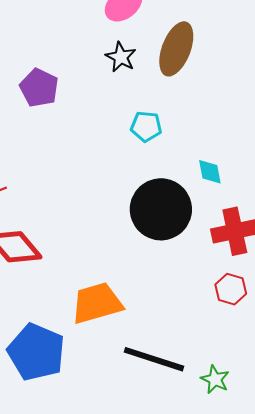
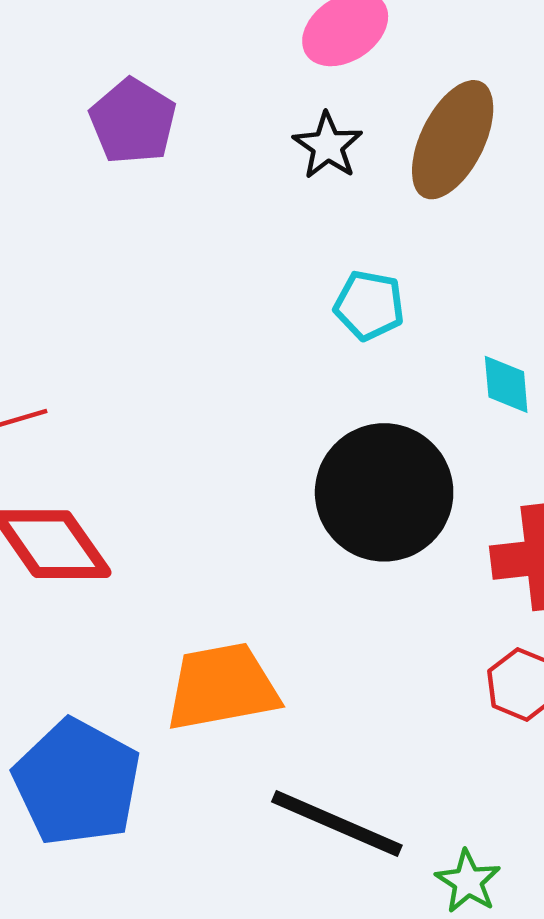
purple pentagon: (39, 88) -> (133, 121), moved
cyan diamond: (210, 172) -> (506, 384), moved

